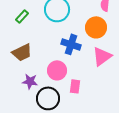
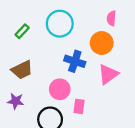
purple star: (30, 81) -> (16, 101), moved

